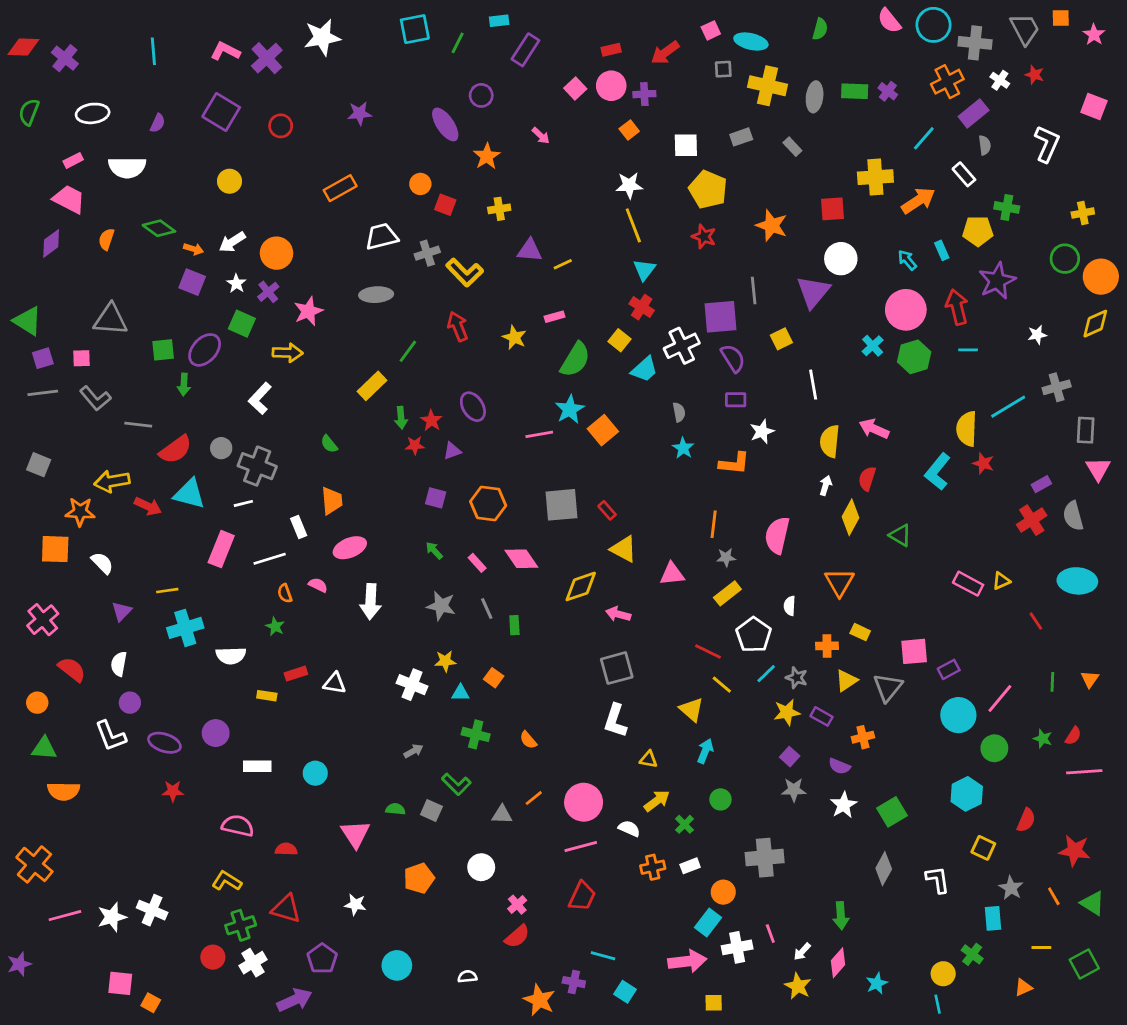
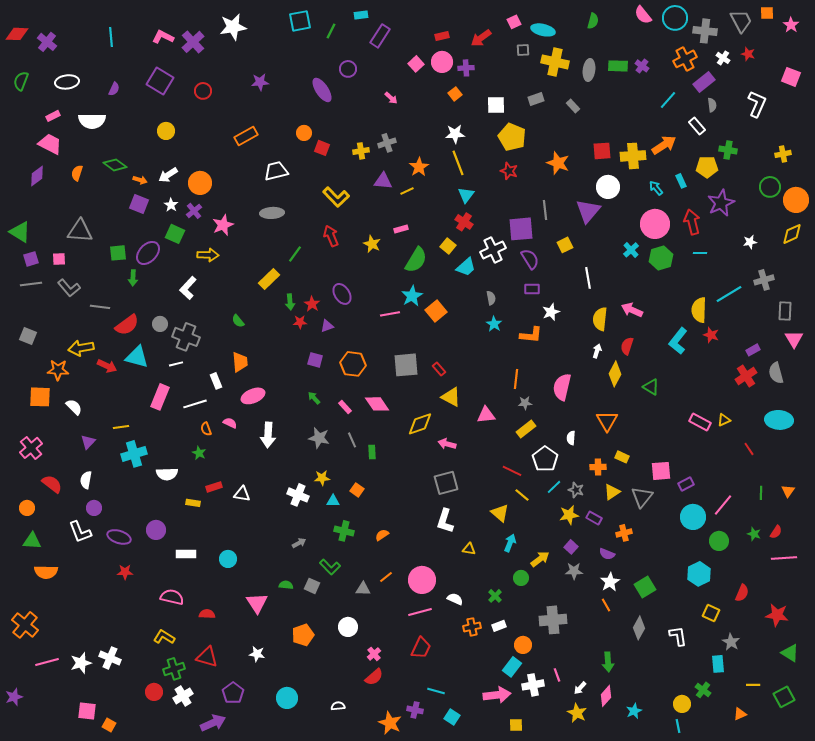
orange star: (487, 156) -> (419, 167), moved
yellow cross: (875, 177) -> (633, 156), moved
gray cross: (427, 253) -> (387, 143), moved
orange semicircle: (528, 740) -> (382, 535), turned 96
yellow arrow: (657, 801) -> (540, 559), moved
orange line: (1054, 896) -> (606, 605), moved

